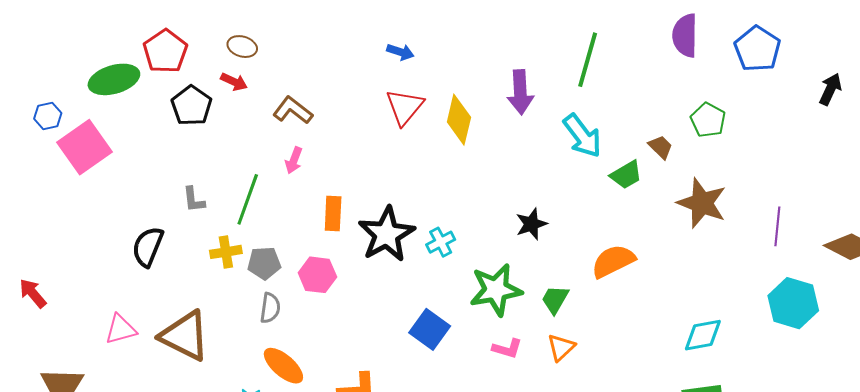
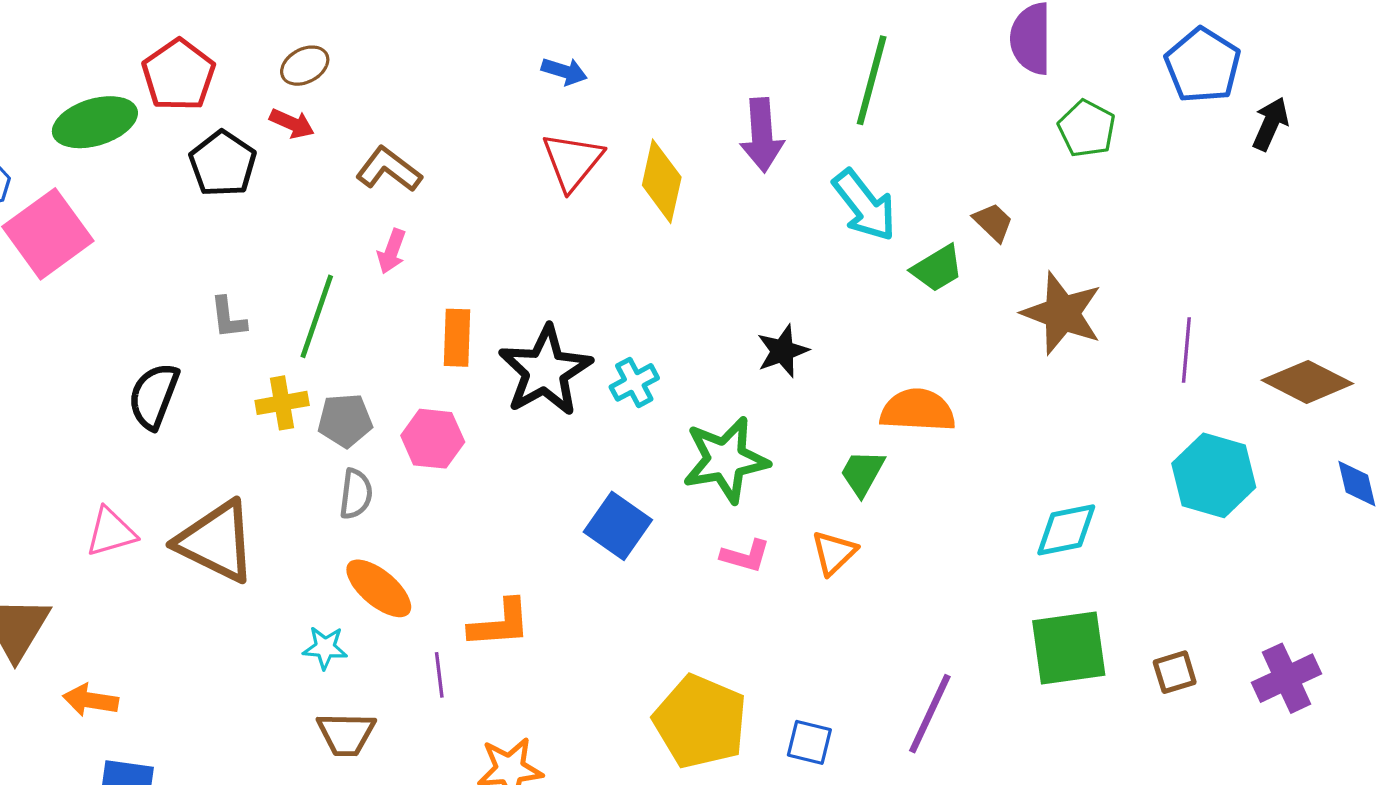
brown ellipse: (242, 47) -> (305, 66), turned -44
blue pentagon: (757, 49) -> (1203, 65), moved
green pentagon: (708, 120) -> (1087, 129), moved
orange semicircle: (613, 261) -> (918, 410), turned 30
green trapezoid: (555, 299) -> (862, 473), moved

